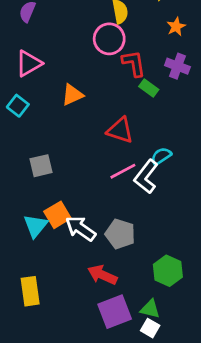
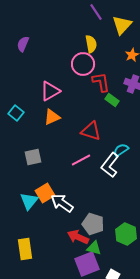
pink triangle: (29, 63) -> (50, 91), moved
orange triangle: (72, 95) -> (52, 117), moved
pink line: (123, 171) -> (81, 160), moved
gray pentagon: (120, 234) -> (93, 224), moved
green triangle: (150, 309) -> (94, 248), moved

